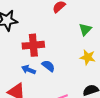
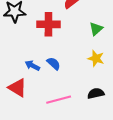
red cross: (33, 45) -> (48, 24), moved

